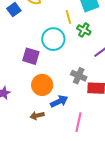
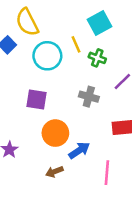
cyan circle: (53, 39) -> (47, 56), moved
gray cross: (79, 76) -> (89, 97), moved

